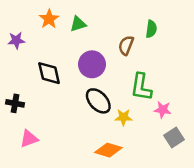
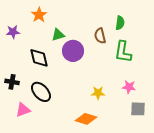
green triangle: (78, 24) -> (58, 35), moved
brown semicircle: (126, 45) -> (100, 36), turned -35
green L-shape: (141, 87) -> (123, 52), moved
black ellipse: (98, 101) -> (41, 92), moved
gray square: (174, 137) -> (138, 109), turned 35

